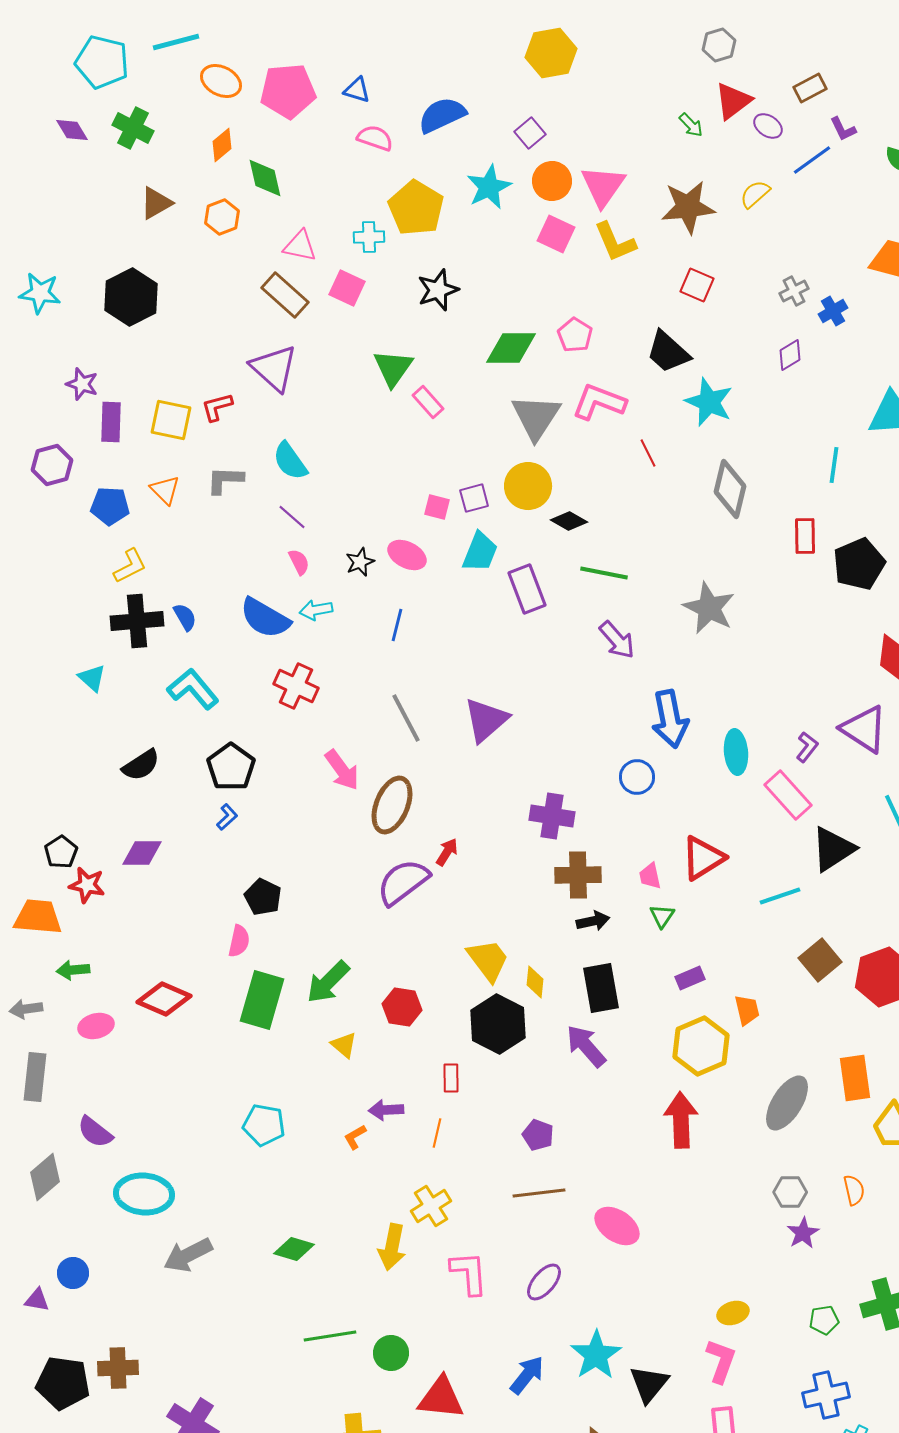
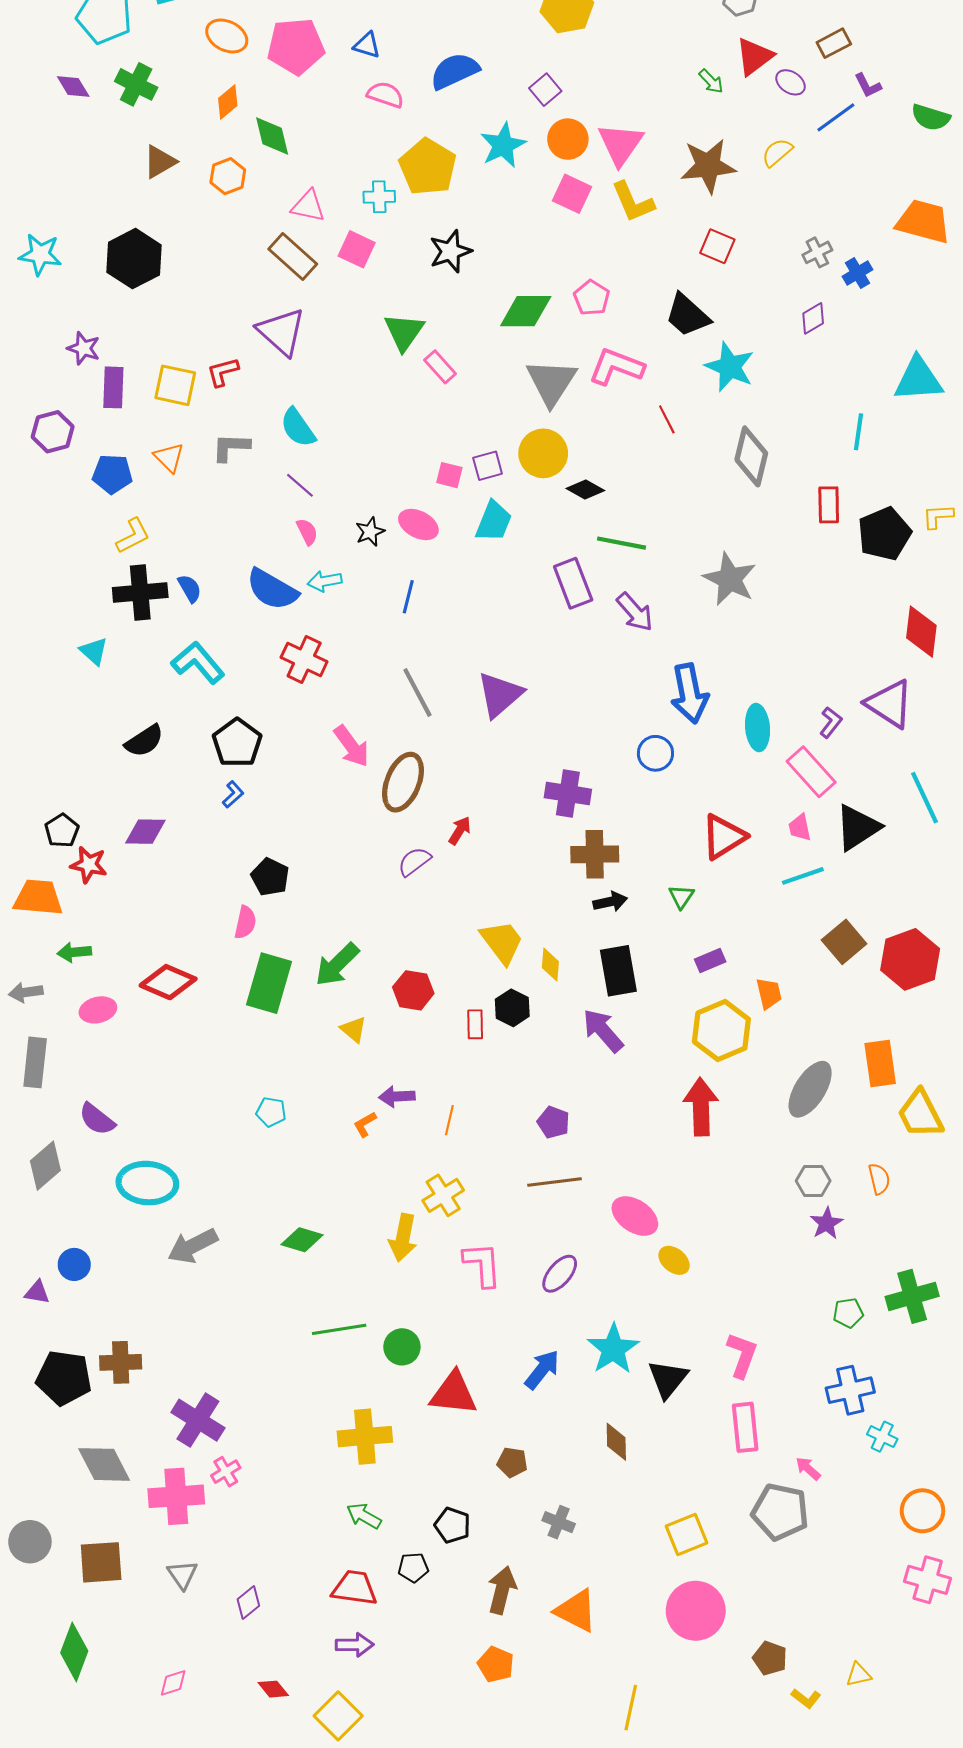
purple rectangle: (527, 589) -> (573, 583), moved
pink trapezoid: (650, 876) -> (800, 827), moved
purple semicircle: (403, 882) -> (414, 861), size x0.6
black hexagon: (498, 1024) -> (512, 1008), size x0.6
red rectangle: (451, 1078) -> (475, 1024), moved
cyan pentagon: (264, 1125) -> (271, 1112), size x0.7
yellow ellipse: (733, 1313) -> (674, 1260), moved, turned 56

